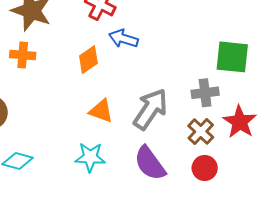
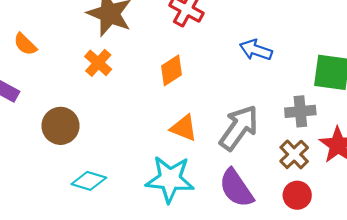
blue arrow: (123, 39) -> (256, 50), moved
orange cross: (23, 55) -> (98, 63), turned 35
cyan star: (90, 157) -> (170, 179), size x1.4

